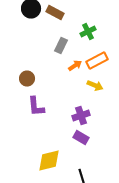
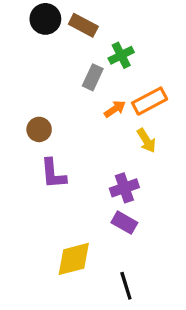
green cross: (88, 32) -> (121, 55), moved
yellow arrow: (95, 86) -> (146, 141), turned 35

